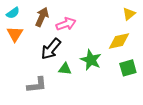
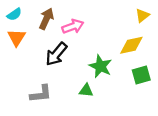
green triangle: (65, 69) -> (86, 91), moved

